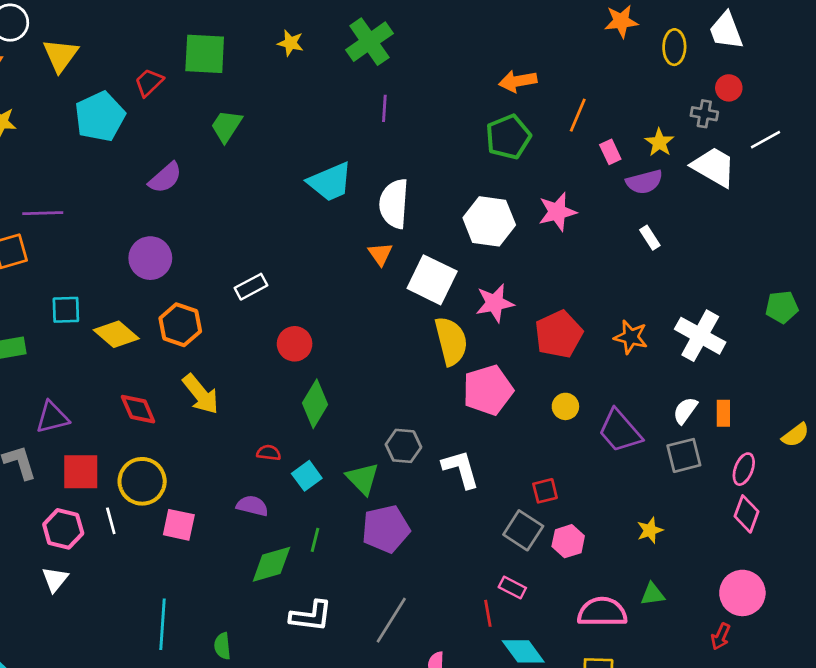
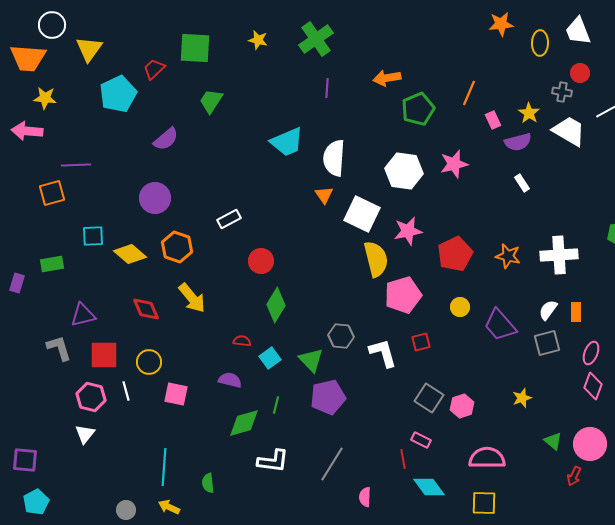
orange arrow: (518, 81) -> (387, 78), moved
white cross: (700, 336) -> (559, 255), turned -33
yellow circle: (142, 481) -> (149, 362), size x0.7
red square: (545, 491) -> (421, 342), moved
green triangle: (653, 594) -> (553, 441), moved, turned 48

